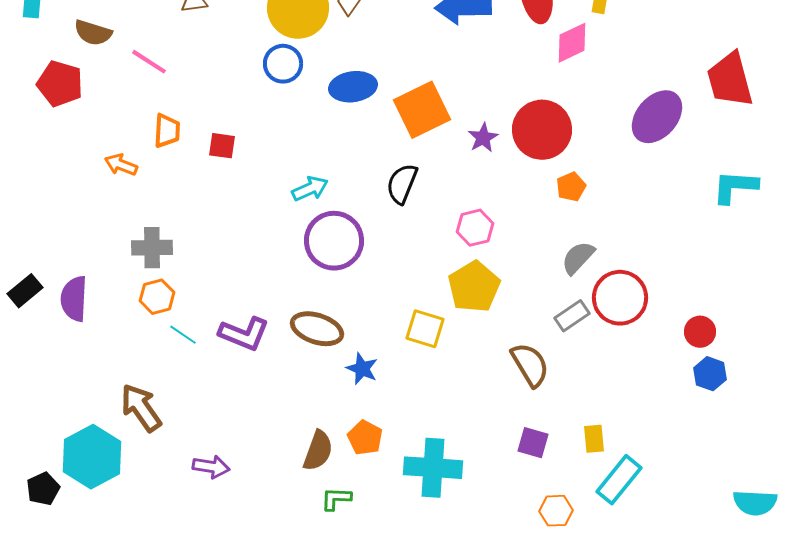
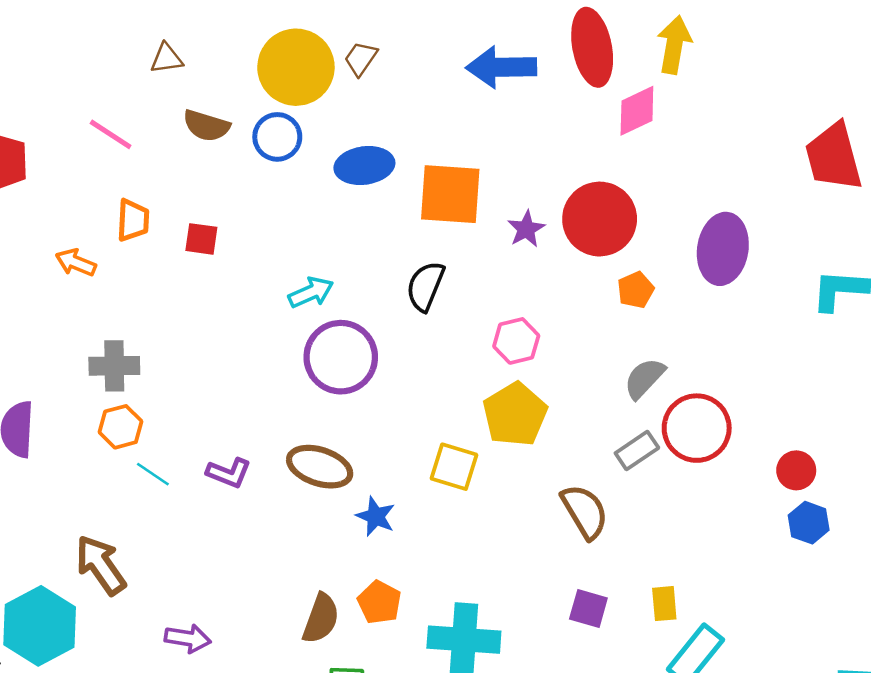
brown semicircle: (93, 33) -> (206, 126), moved
orange square: (422, 110) -> (450, 194), turned 30
purple ellipse: (657, 117) -> (723, 249), moved, turned -32
purple L-shape: (244, 334) -> (229, 473), size x0.7

